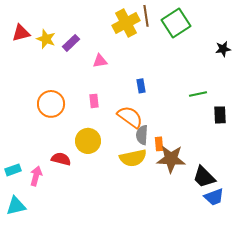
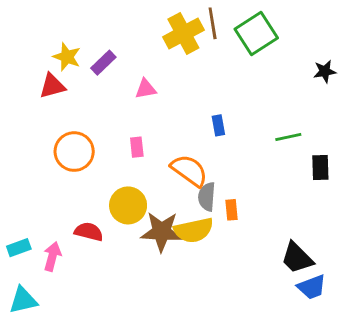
red triangle: (21, 33) -> (52, 86), moved
blue rectangle: (141, 86) -> (218, 125), moved
brown star: (171, 159) -> (162, 232), moved

